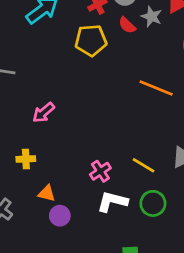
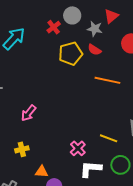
red semicircle: (127, 25) -> (94, 50), moved
yellow pentagon: (91, 40) -> (71, 54), moved

